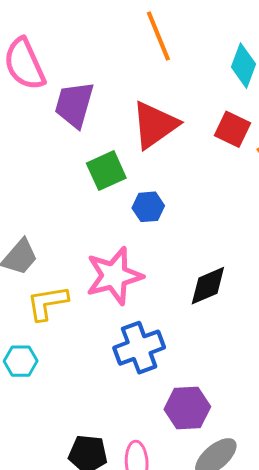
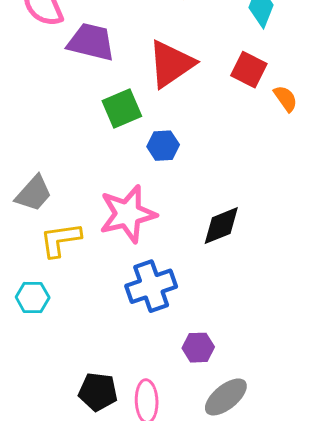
purple trapezoid: (74, 105) -> (91, 42), turned 87
purple hexagon: (187, 408) -> (198, 348), size x0.7

